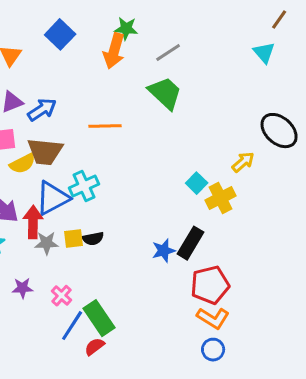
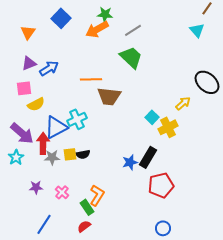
orange arrow: (114, 51) -> (97, 29), turned 45
brown trapezoid: (45, 152) -> (109, 96), moved
green rectangle: (99, 318) -> (87, 207), size x0.7
orange L-shape: (213, 318) -> (97, 195), moved, turned -90
blue line: (72, 326) -> (44, 224), moved

